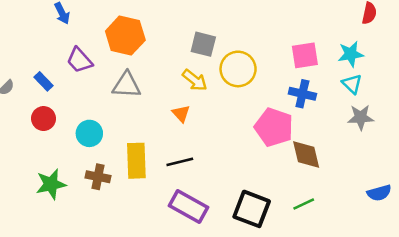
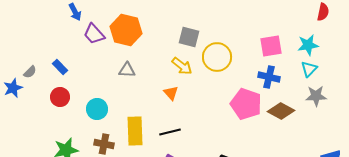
purple trapezoid: (79, 60) -> (94, 34), moved
cyan triangle: (352, 84) -> (309, 69), turned 30
gray triangle: (127, 85) -> (127, 70), size x0.7
brown diamond: (306, 154) -> (281, 111), moved, turned -48

